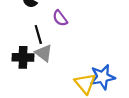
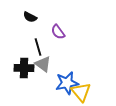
blue star: (103, 77) -> (67, 83), moved

